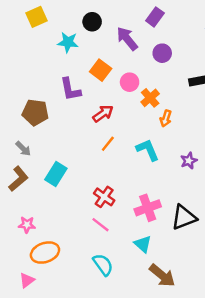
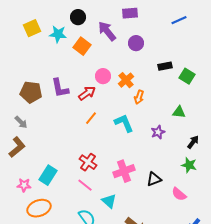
yellow square: (37, 17) -> (32, 28), moved
purple rectangle: (155, 17) -> (130, 13), turned 49
orange square: (101, 70) -> (82, 46), moved
pink circle: (130, 82) -> (103, 76), moved
purple L-shape: (70, 89) -> (60, 88), moved
cyan rectangle: (56, 174) -> (48, 175), moved
black triangle: (184, 217) -> (154, 179), size x0.7
cyan triangle: (143, 244) -> (109, 201), moved

